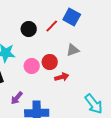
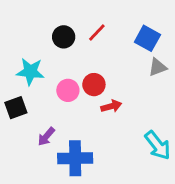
blue square: (72, 17) -> (147, 38), moved
gray triangle: (73, 50) -> (158, 67), moved

